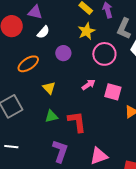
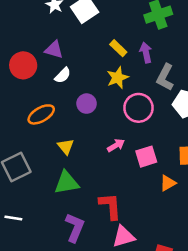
pink square: (113, 92) -> (146, 157), turned -36
green triangle: (51, 116) -> (66, 183), size x1.5
red L-shape: (77, 122) -> (110, 206), moved

